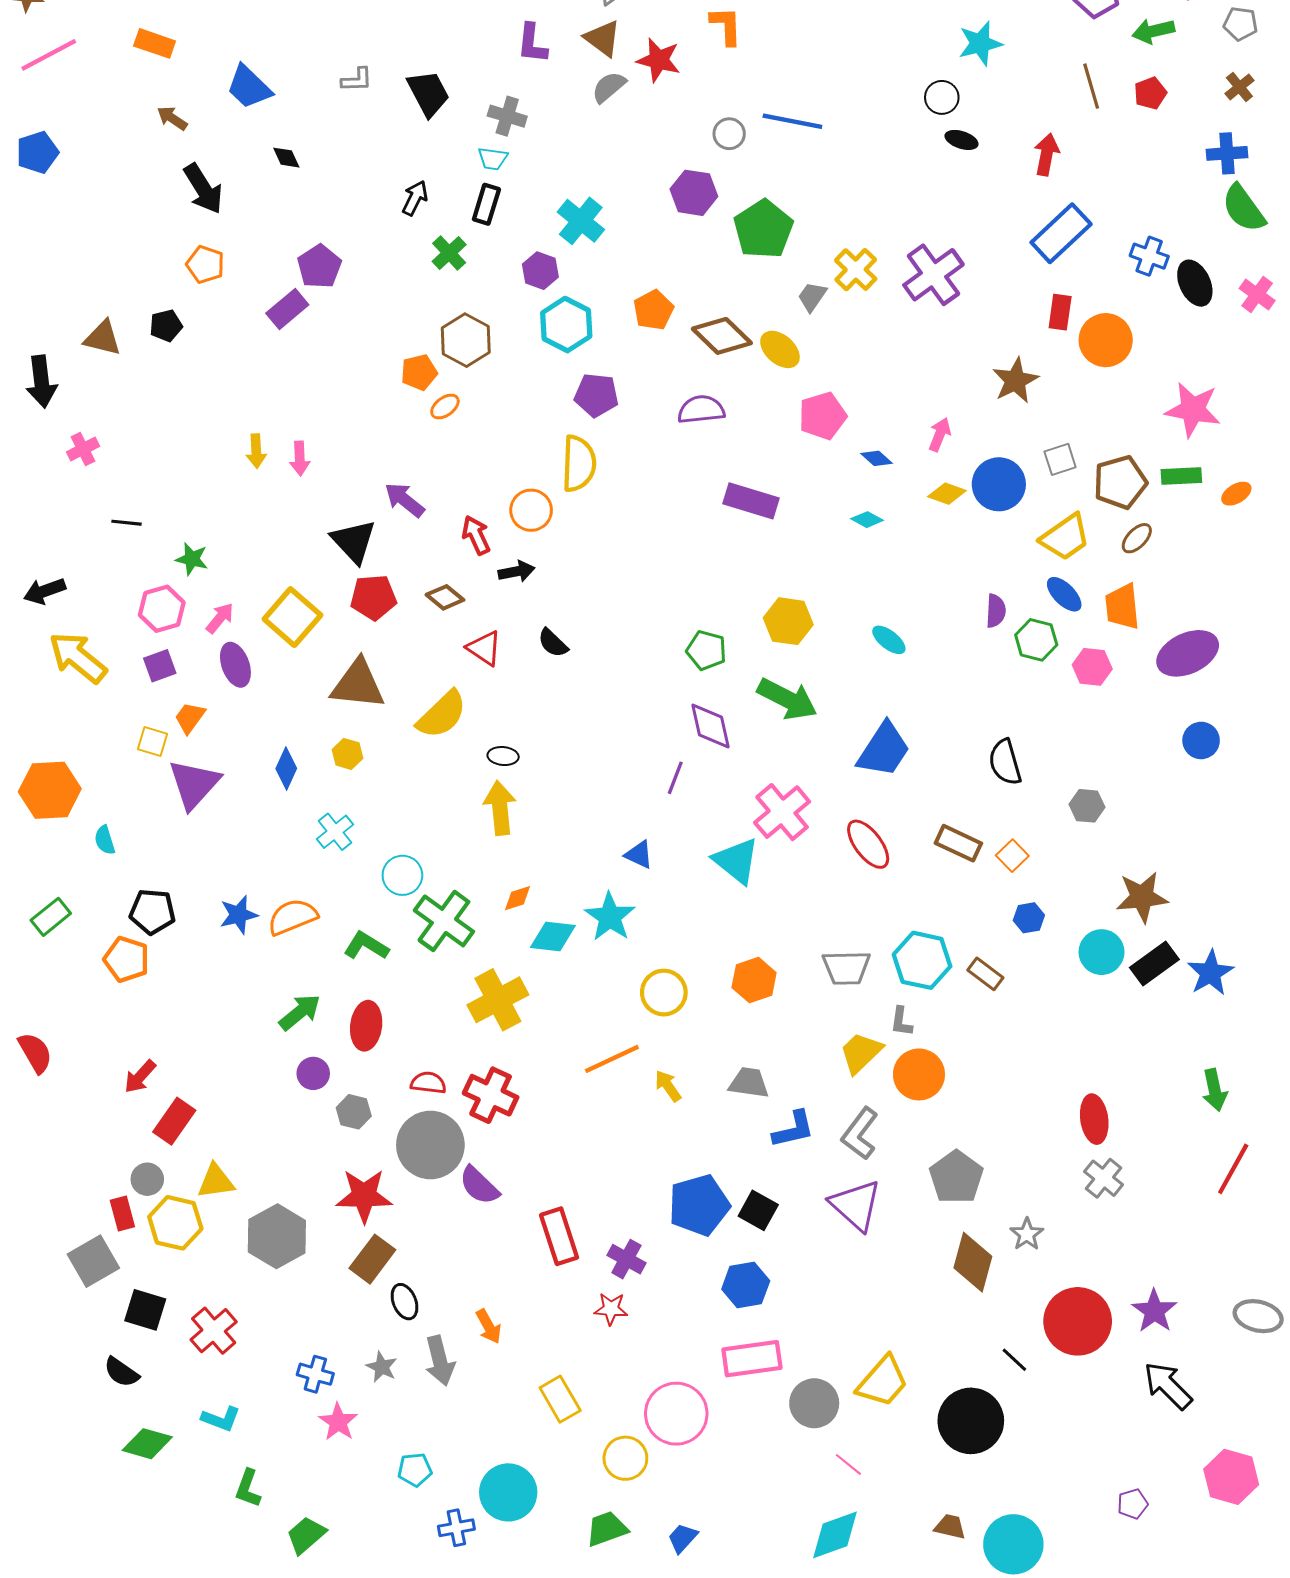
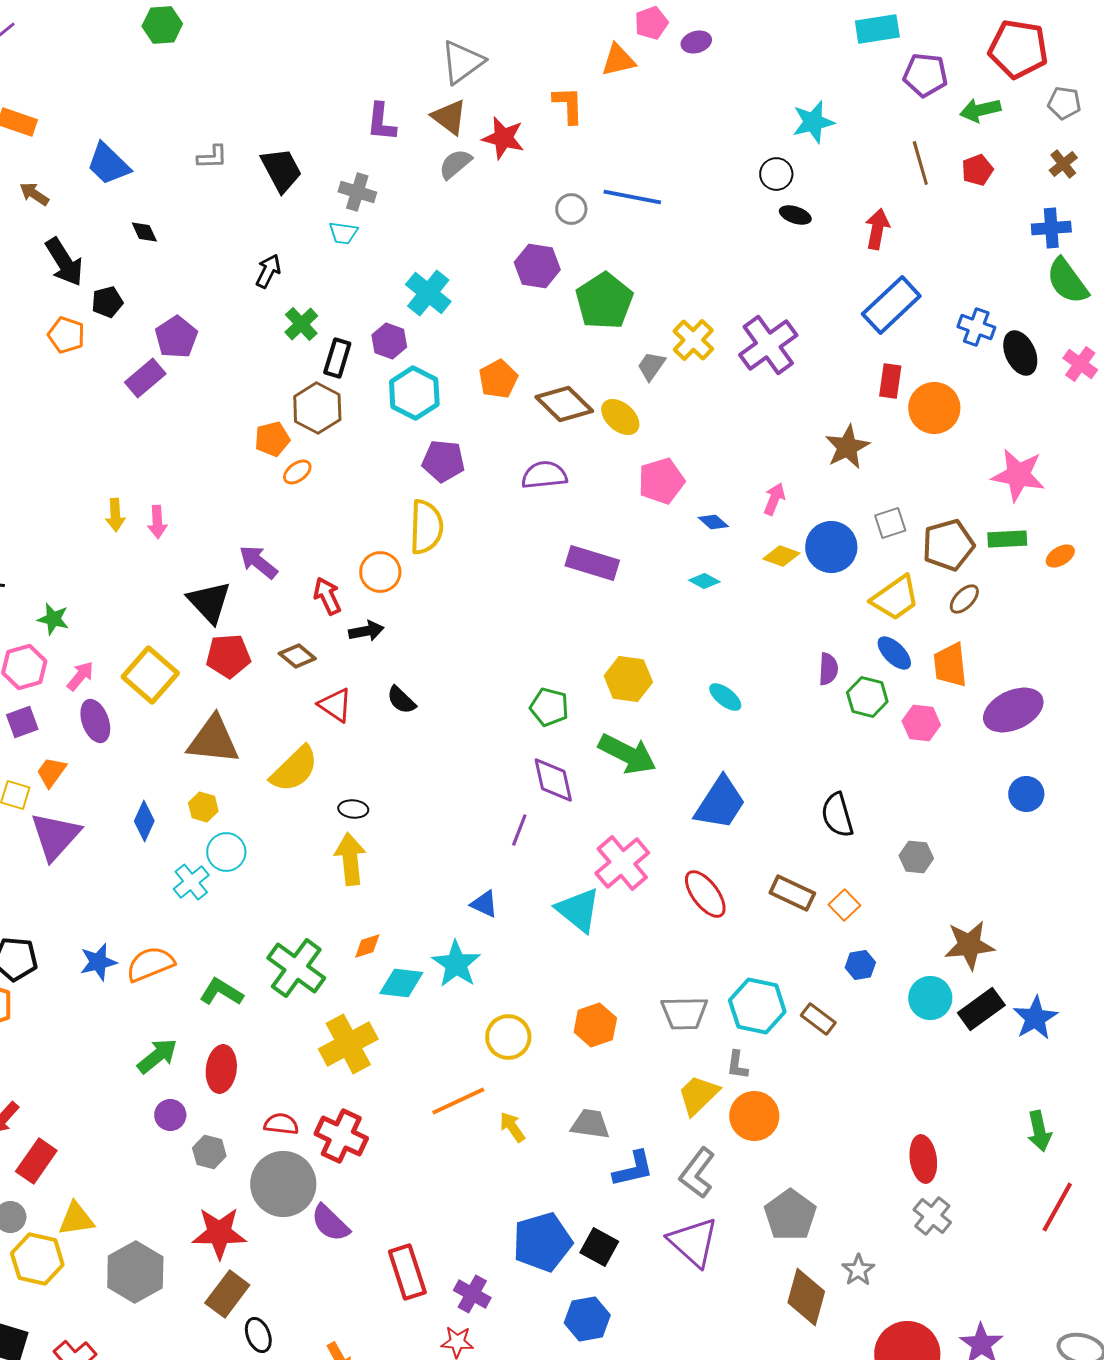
black rectangle: (486, 204) -> (337, 358), moved
black pentagon: (166, 326) -> (107, 302), moved
cyan circle: (402, 875) -> (226, 852), moved

